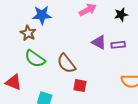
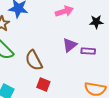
purple triangle: (99, 42) -> (70, 45), turned 42

